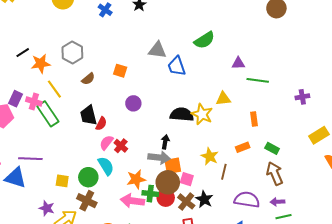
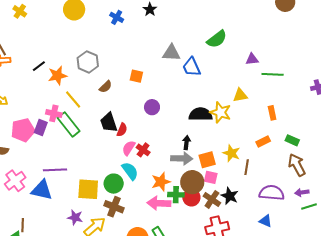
purple rectangle: (15, 99) -> (41, 127), moved
orange square: (173, 166) -> (207, 160), moved
yellow square: (62, 181) -> (88, 189), size x1.6

